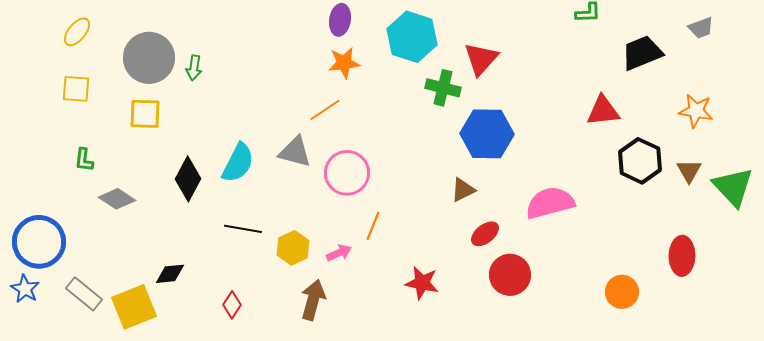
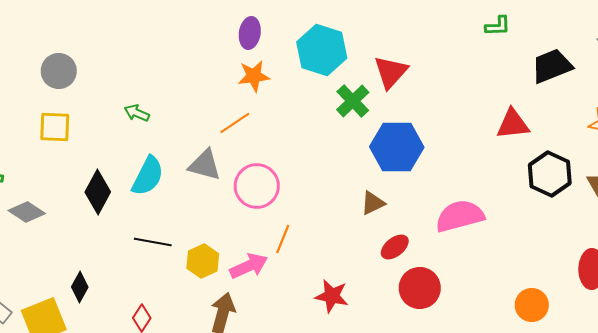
gray circle: (149, 58) -> (59, 71), size x0.7
green arrow: (194, 68) -> (137, 113), moved, turned 105
green cross: (443, 88) -> (353, 101), turned 32
pink arrow: (339, 253) -> (249, 266), size x1.5
black diamond: (170, 274) -> (80, 287), turned -56

